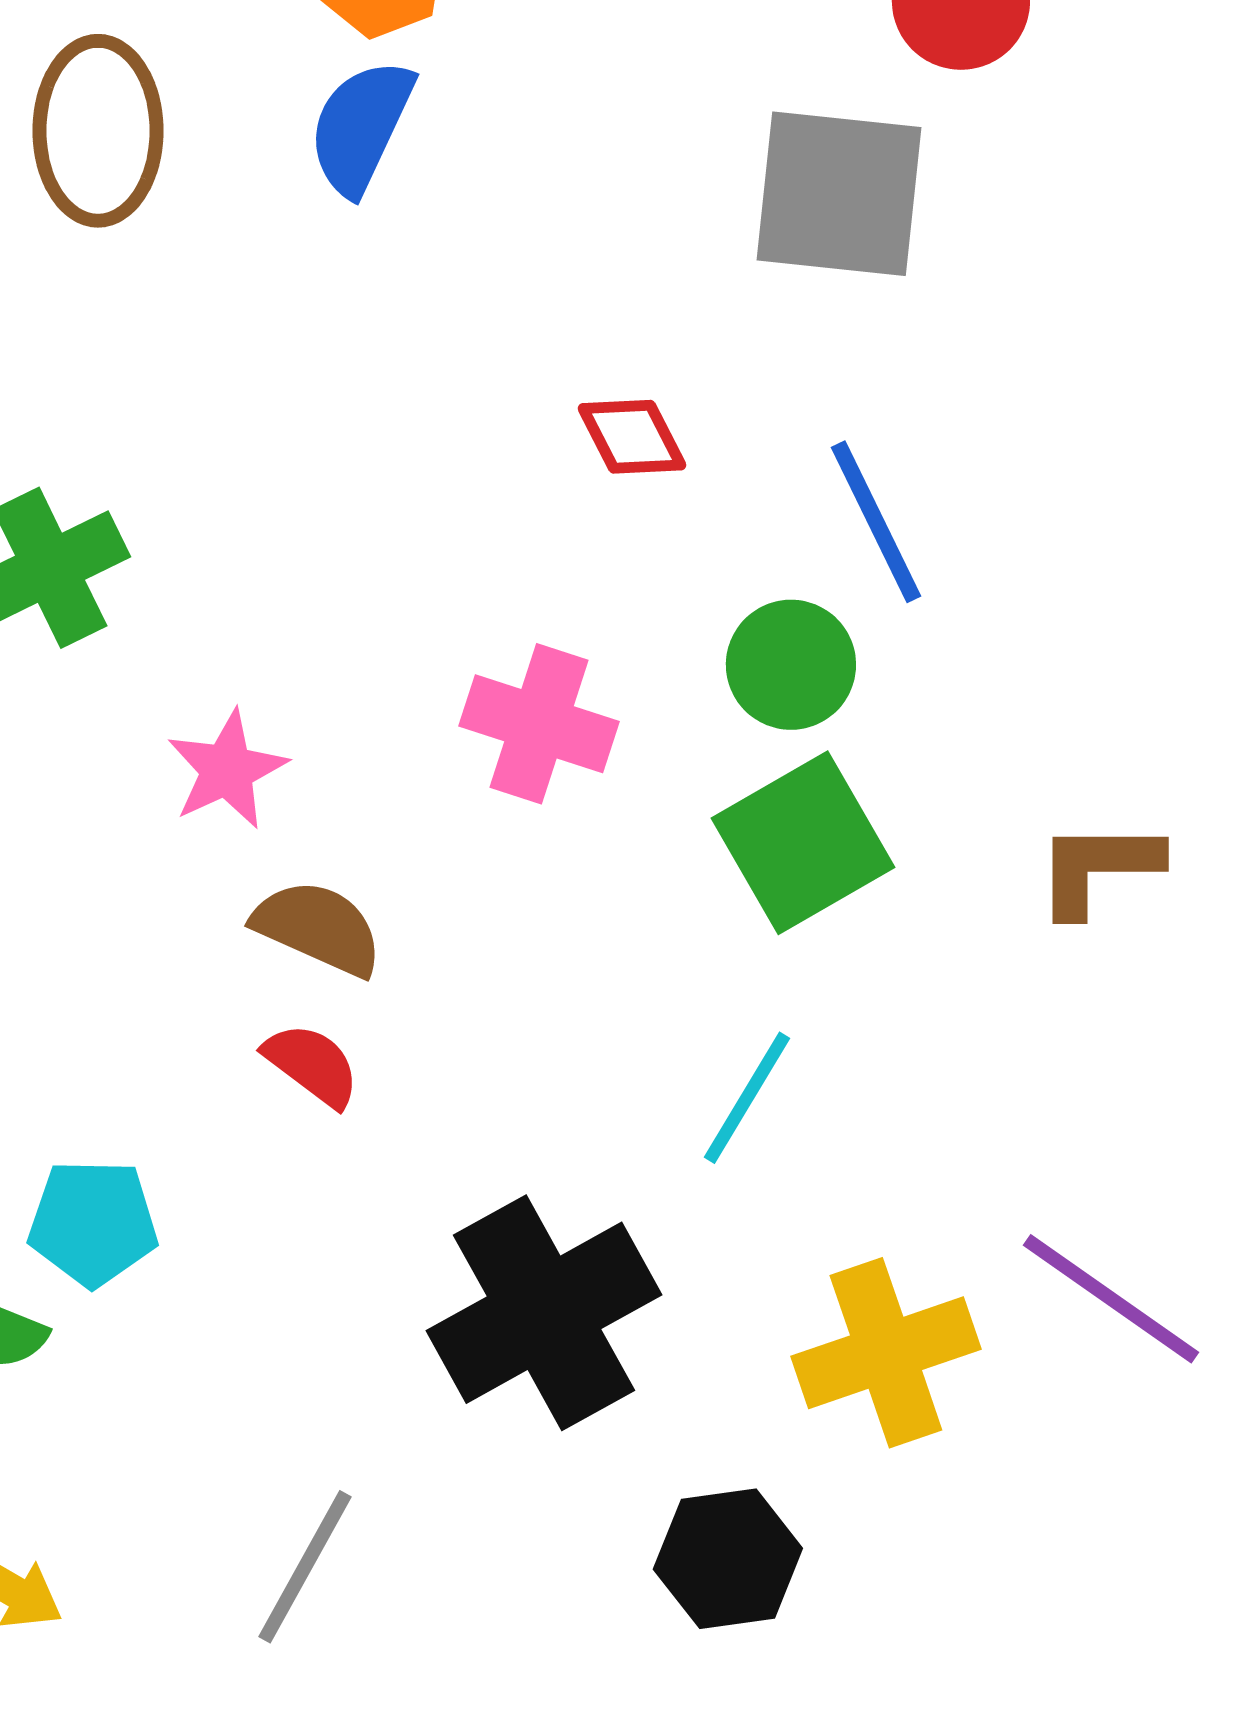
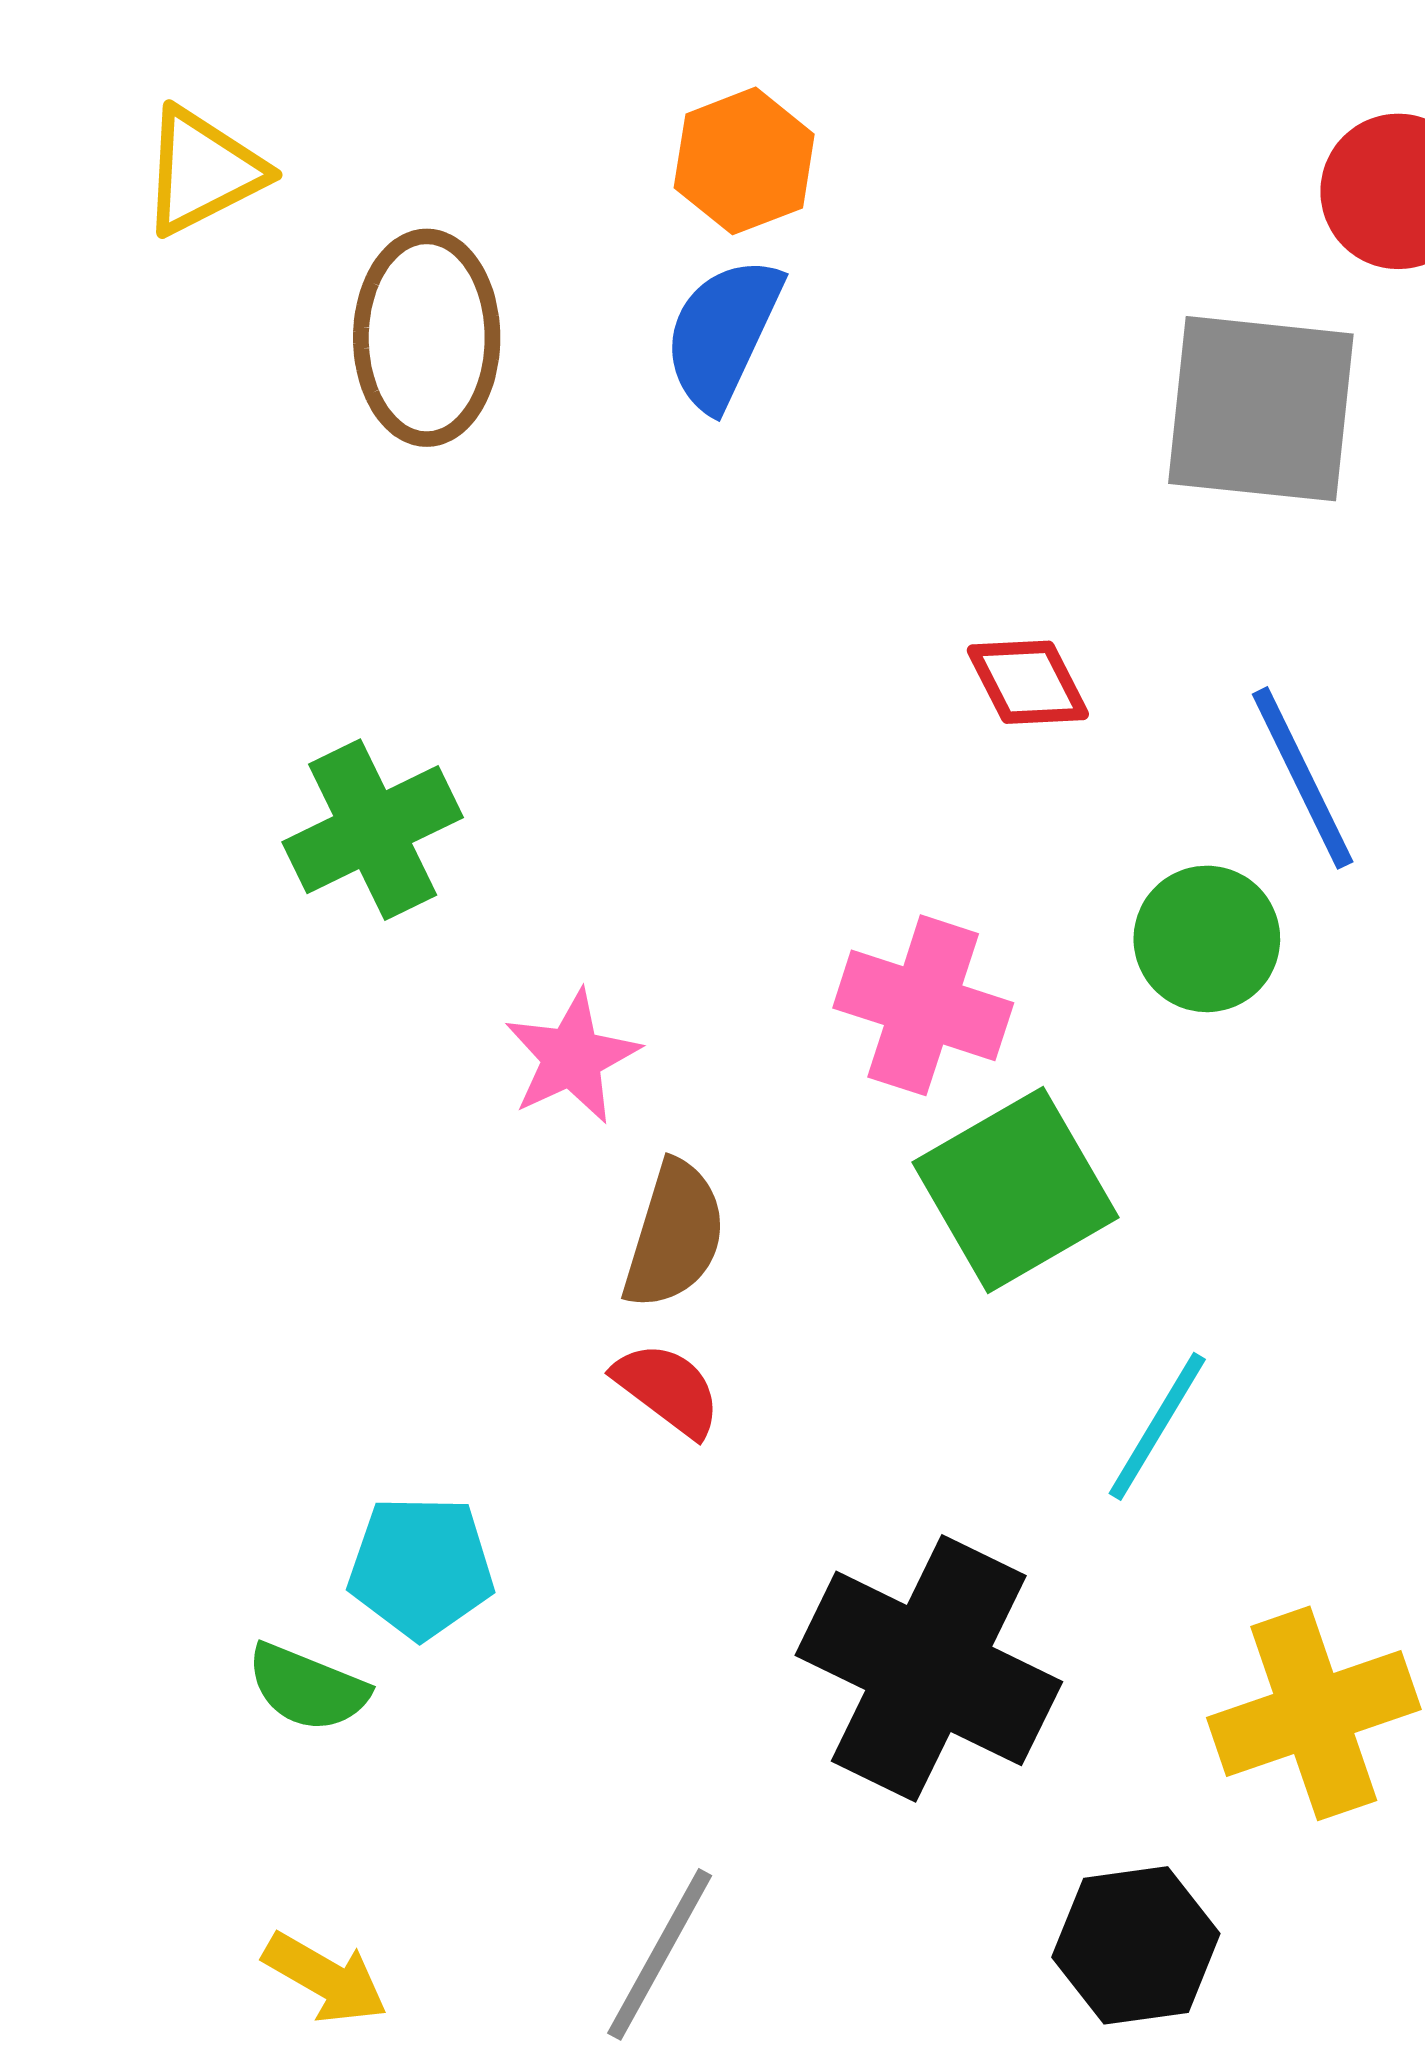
green square: (803, 843) -> (1015, 1190), moved
brown semicircle: (318, 928) -> (674, 1235), turned 83
black cross: (544, 1313) -> (929, 1668), turned -35

